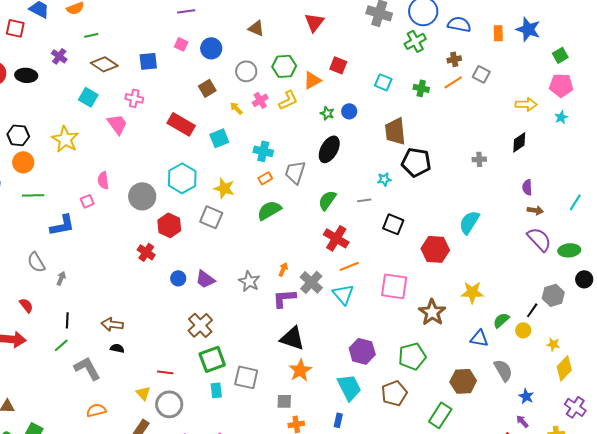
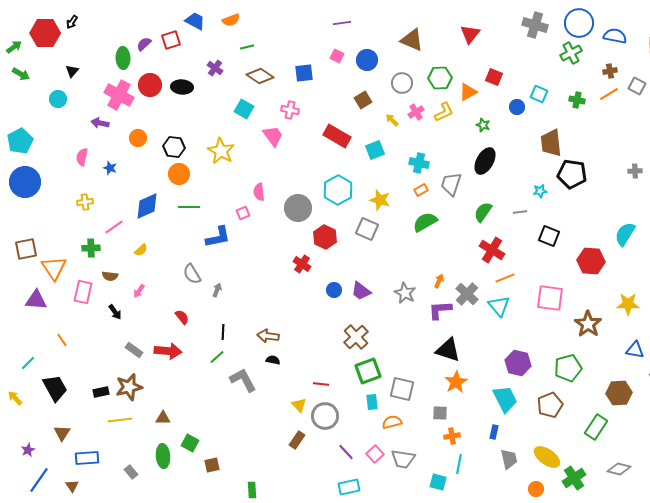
red square: (15, 28) -> (171, 40), turned -30
brown triangle: (256, 28) -> (412, 40), size x1.4
blue circle: (349, 111) -> (517, 107), moved
orange semicircle: (96, 410) -> (392, 422), moved

